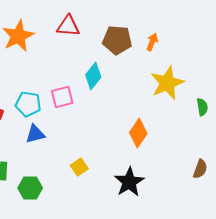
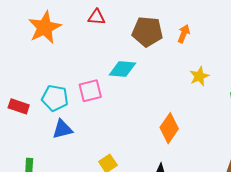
red triangle: (68, 26) -> (97, 17), size x0.7
cyan diamond: (93, 76) -> (122, 69), turned 56
yellow star: (167, 83) -> (199, 76), size x0.6

